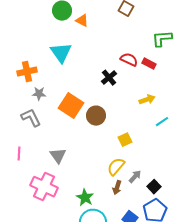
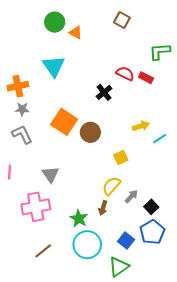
gray star: (39, 94) -> (22, 109), moved
yellow arrow: (147, 100) -> (141, 126), moved
pink cross: (44, 187) -> (36, 207), turned -36
brown arrow: (117, 188) -> (103, 208), moved

